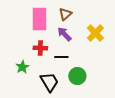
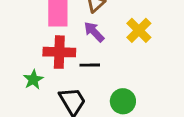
red cross: (40, 48) -> (59, 52), size x1.5
green circle: (77, 76) -> (123, 101), moved

